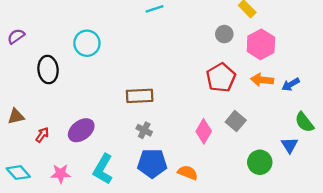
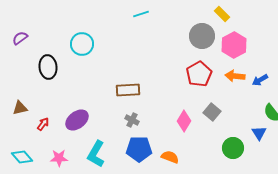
gray circle: (224, 34) -> (202, 36), size x1.6

